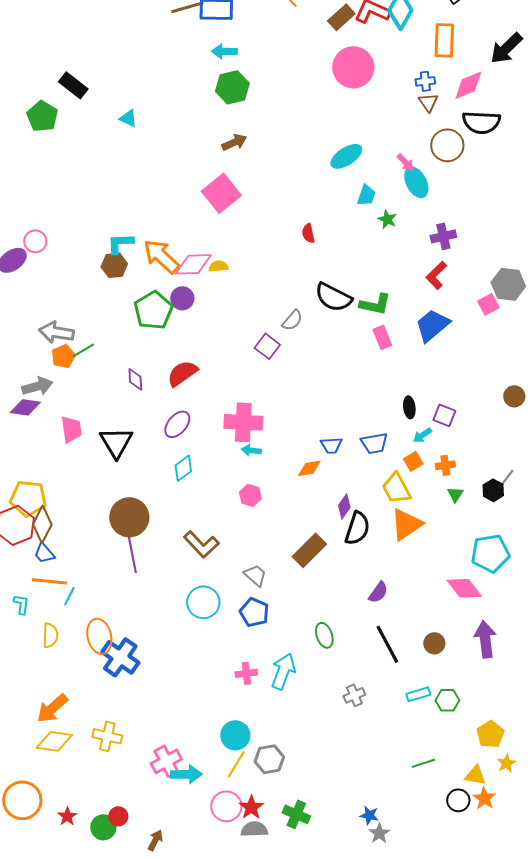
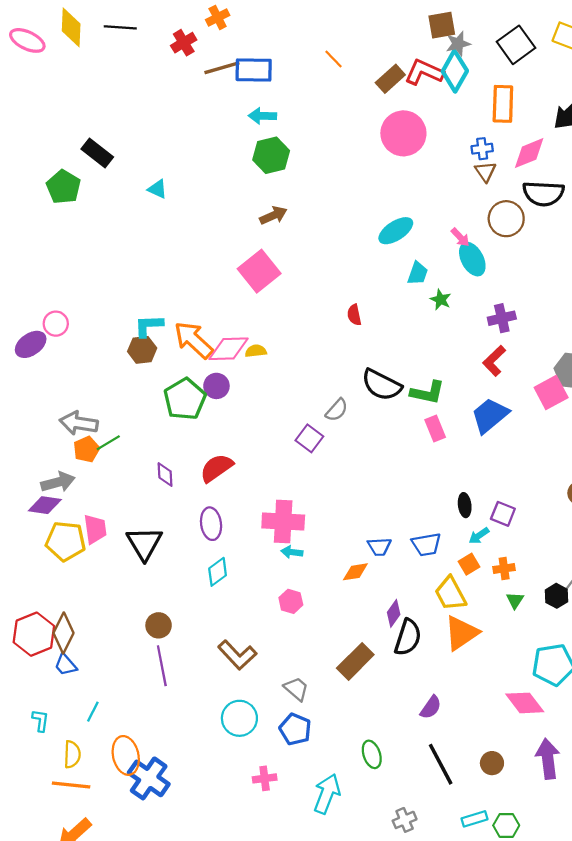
pink square: (488, 304) -> (551, 392), size x1.4
purple ellipse: (177, 424) -> (211, 524), turned -48
yellow pentagon: (28, 498) -> (66, 541), moved
brown circle: (129, 517) -> (159, 625), size x0.6
orange line: (49, 581) -> (71, 785), moved
pink cross: (246, 673) -> (265, 778), moved

